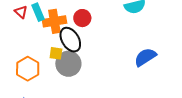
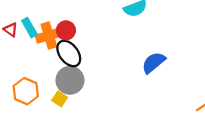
red circle: (82, 18) -> (66, 30), moved
yellow square: (56, 53) -> (60, 99), moved, turned 32

